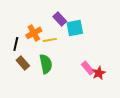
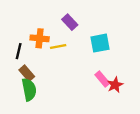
cyan square: (75, 28) -> (100, 43), moved
orange cross: (34, 33) -> (40, 38), turned 35
green semicircle: (46, 64) -> (29, 90), moved

